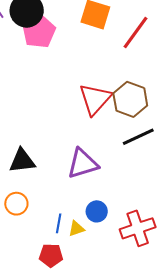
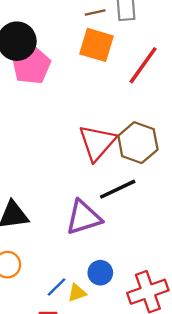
black line: (138, 137) -> (118, 189), moved
blue line: (59, 223) -> (57, 287), turned 36

